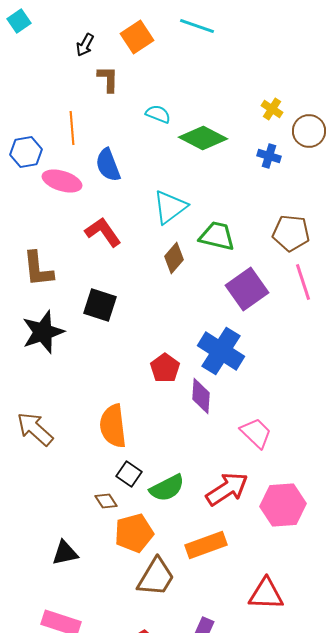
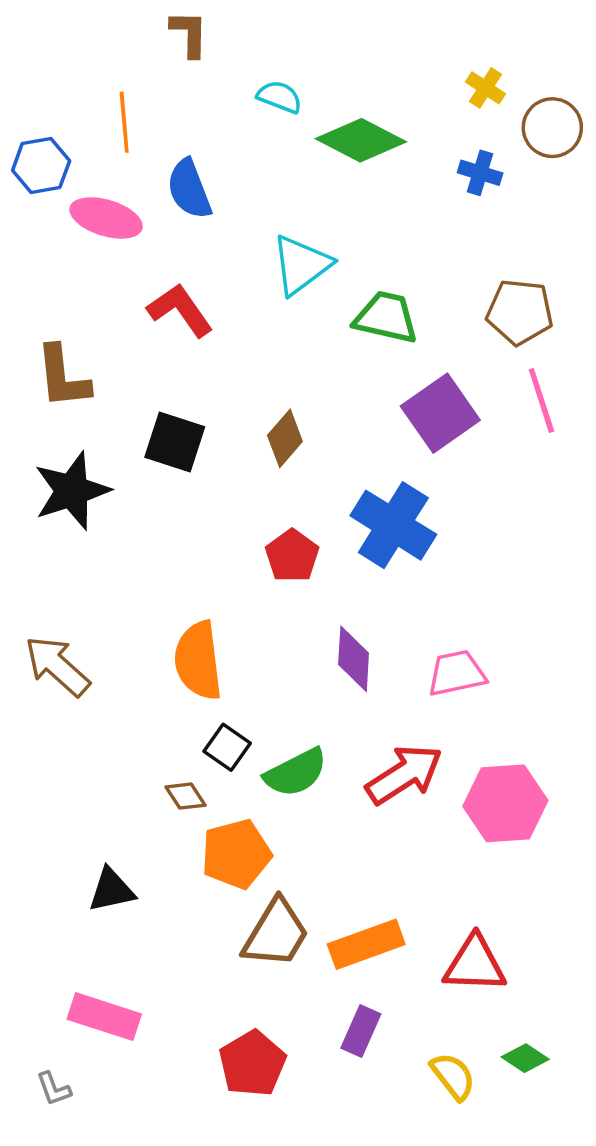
brown diamond: (174, 258) -> (285, 438), moved
purple diamond: (201, 396) -> (354, 659), moved
pink trapezoid: (256, 433) -> (457, 673), turned -56
orange rectangle: (206, 545) -> (366, 944), moved

